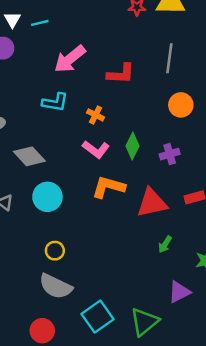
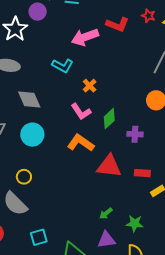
red L-shape: (121, 74) -> (118, 25), moved
green arrow: (165, 244) -> (106, 213), moved
cyan square: (98, 317) -> (39, 237), size x0.7

